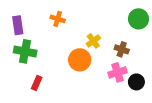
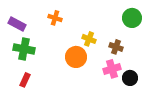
purple rectangle: (18, 25) -> (17, 24), turned -54
yellow cross: (93, 41) -> (89, 39), turned -32
red rectangle: (37, 83) -> (25, 80), moved

